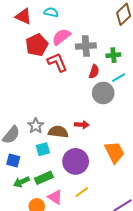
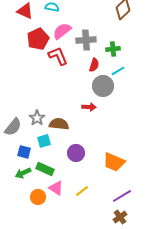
red arrow: (82, 125) -> (89, 107), moved
orange trapezoid: (114, 152) -> (114, 162), moved, turned 140
blue square: (13, 160) -> (24, 152), moved
purple circle: (76, 161) -> (76, 153), size x0.7
green rectangle: (44, 178) -> (45, 169), turned 48
yellow line: (82, 192) -> (82, 191), moved

